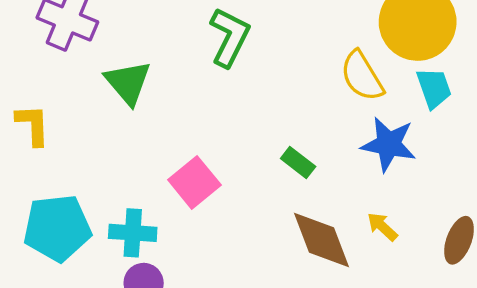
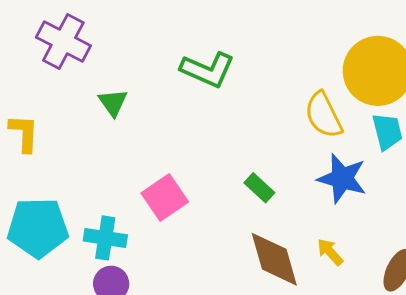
green L-shape: (229, 37) -> (208, 70), turned 82
green triangle: (128, 83) -> (113, 103), size x0.7

